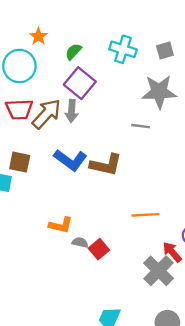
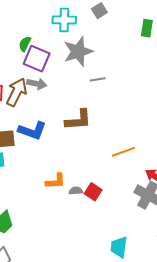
green semicircle: (73, 52) -> (25, 44), moved
gray star: (159, 92) -> (78, 52), moved
gray arrow: (72, 111) -> (37, 84), turned -66
blue L-shape: (70, 160) -> (32, 131), moved

